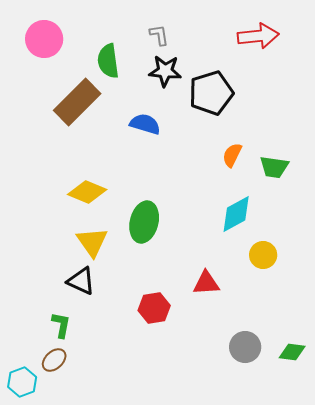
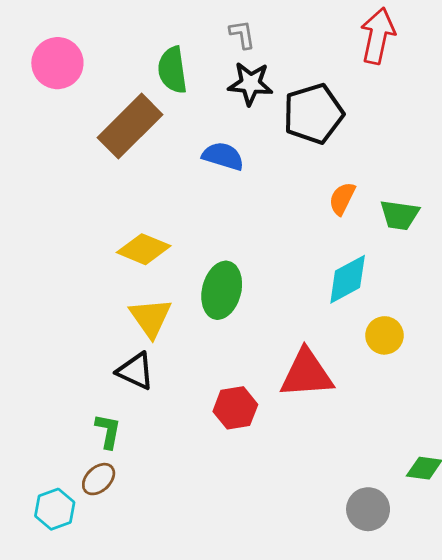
red arrow: (258, 36) -> (378, 36), turned -72
pink circle: (44, 39) -> (57, 63), moved
red triangle: (206, 283) -> (307, 374), size x1.5
gray circle: (245, 347) -> (368, 509), moved

